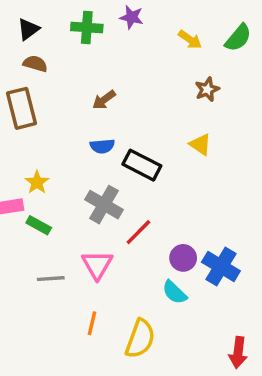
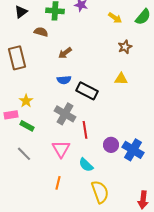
brown semicircle: (35, 64) -> (41, 32), moved
yellow triangle: (200, 144) -> (121, 79), turned -32
red line: (138, 232) -> (85, 130), turned -54
gray line: (51, 279) -> (24, 154), moved, turned 49
cyan semicircle: (175, 292) -> (86, 165), moved
yellow semicircle: (140, 339) -> (100, 192), moved, turned -40

